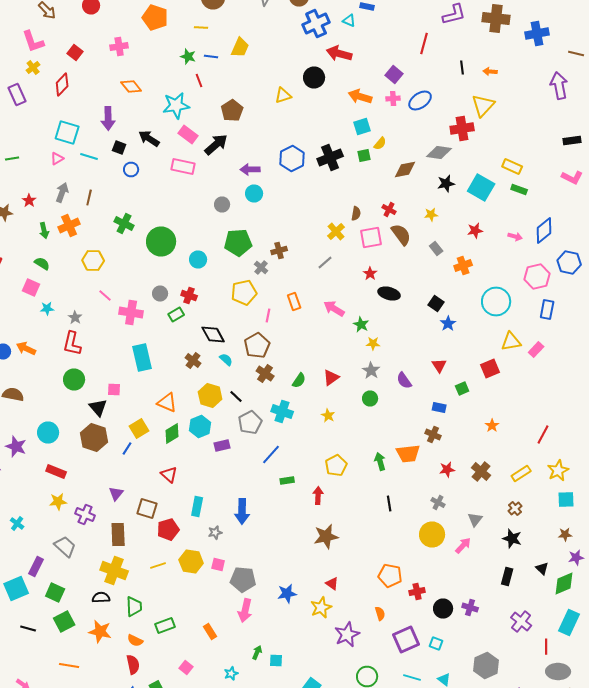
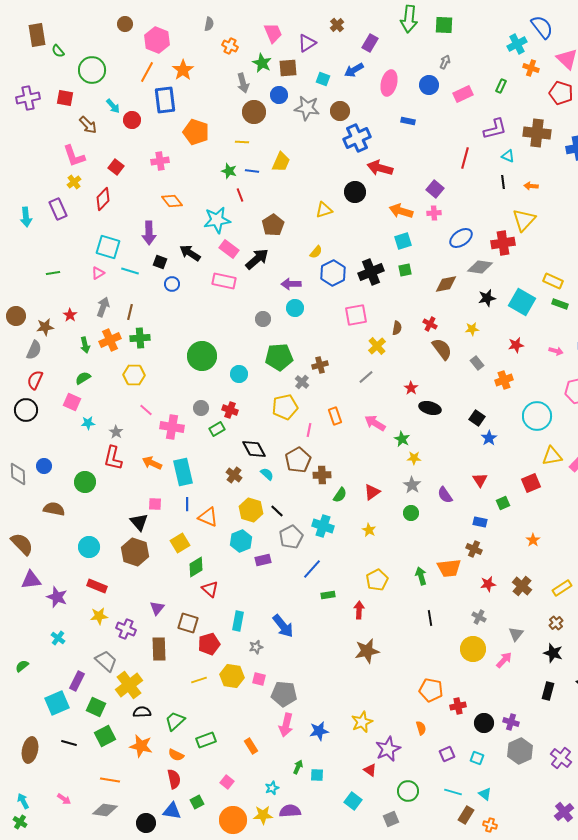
cyan triangle: (349, 20) -> (508, 156), moved
blue ellipse: (420, 100) -> (461, 238), moved
yellow semicircle: (380, 144) -> (316, 252), moved
green cross: (124, 224) -> (140, 338), moved, turned -30
pink square: (371, 238) -> (356, 315), moved
green semicircle: (42, 264) -> (83, 378), turned -63
orange arrow: (26, 348) -> (152, 463), moved
brown cross: (265, 374) -> (322, 475), moved, turned -36
green circle: (74, 380) -> (85, 482), moved
green diamond: (172, 434) -> (196, 567), moved
purple star: (16, 446) -> (57, 597), moved
blue line: (127, 448) -> (187, 504), moved, turned -32
blue arrow: (242, 512) -> (283, 626), turned -40
yellow cross: (114, 570) -> (129, 685), moved, turned 32
red triangle: (332, 584) -> (370, 770), moved
blue star: (287, 594) -> (319, 731), moved
green trapezoid: (134, 606) -> (175, 721), turned -130
purple cross: (521, 622) -> (561, 758), moved
purple square: (406, 640) -> (447, 754), size x0.6
gray hexagon: (486, 666) -> (520, 751), moved

